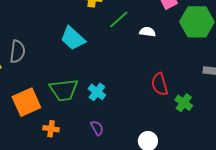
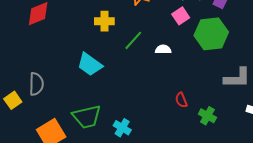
red semicircle: (160, 84) -> (181, 100), size x0.7
cyan cross: (97, 92) -> (122, 128), moved

